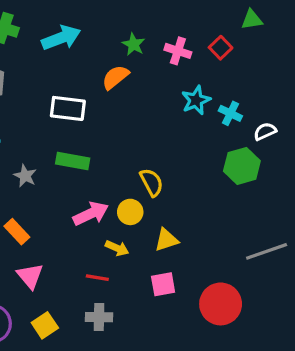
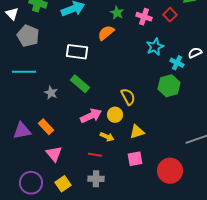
cyan cross: (230, 113) -> (177, 63), moved
white semicircle: (265, 131) -> (195, 53), moved
green rectangle: (73, 161) -> (80, 84), turned 30
green hexagon: (242, 166) -> (169, 86), moved

